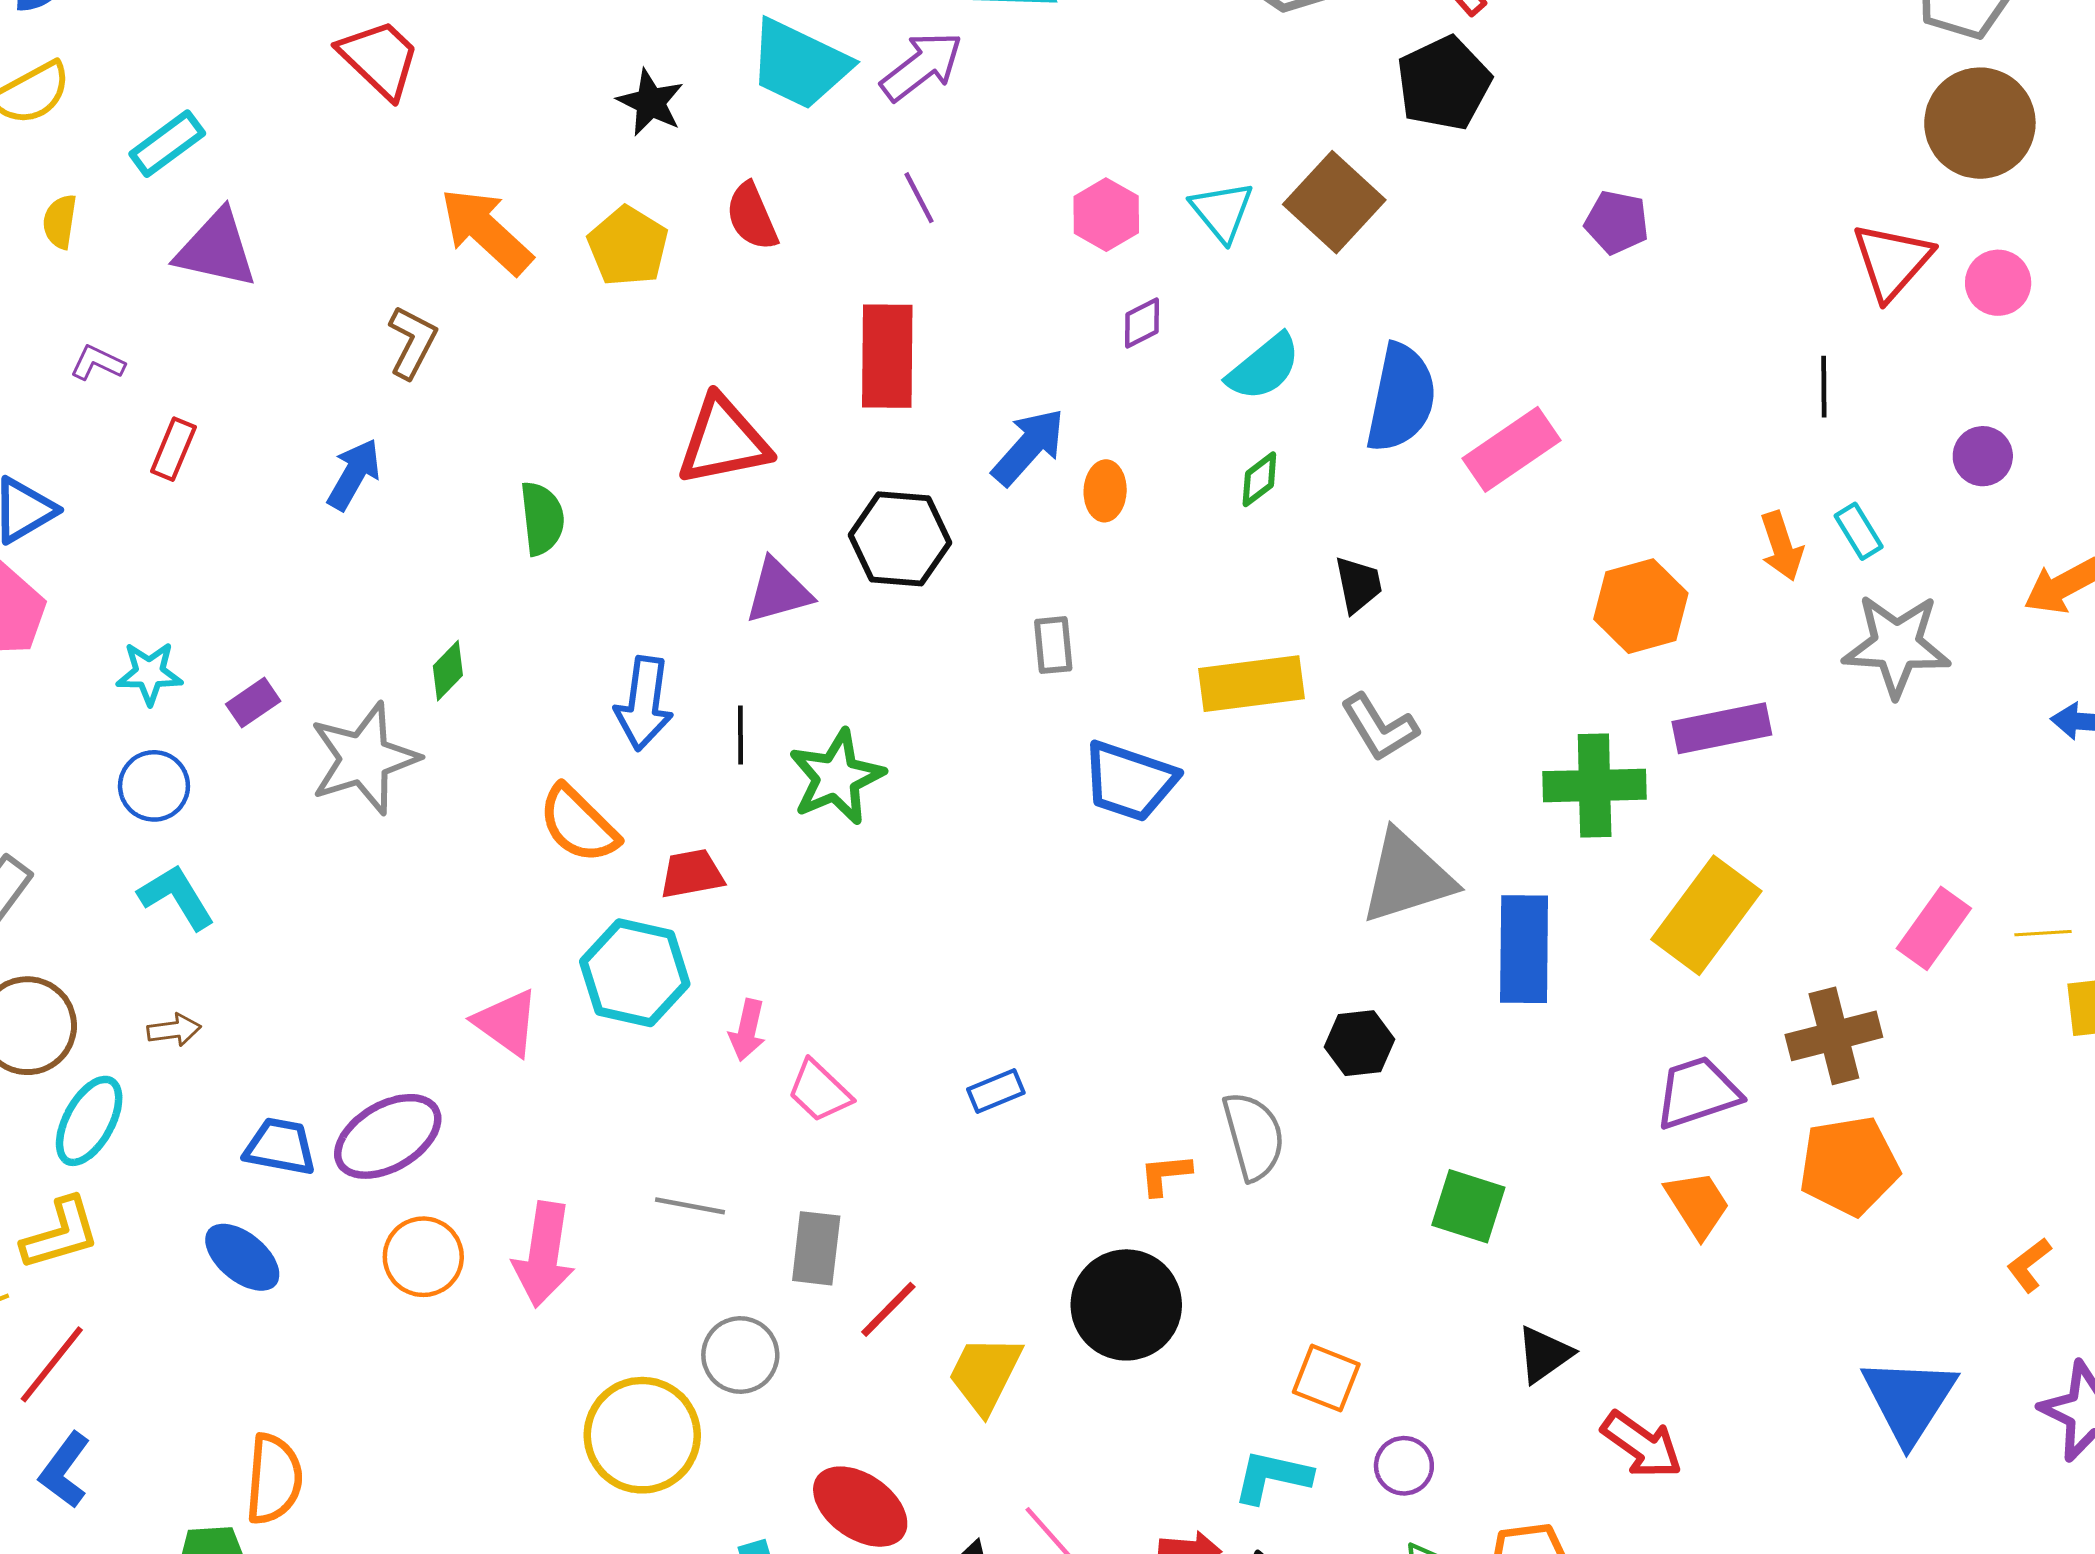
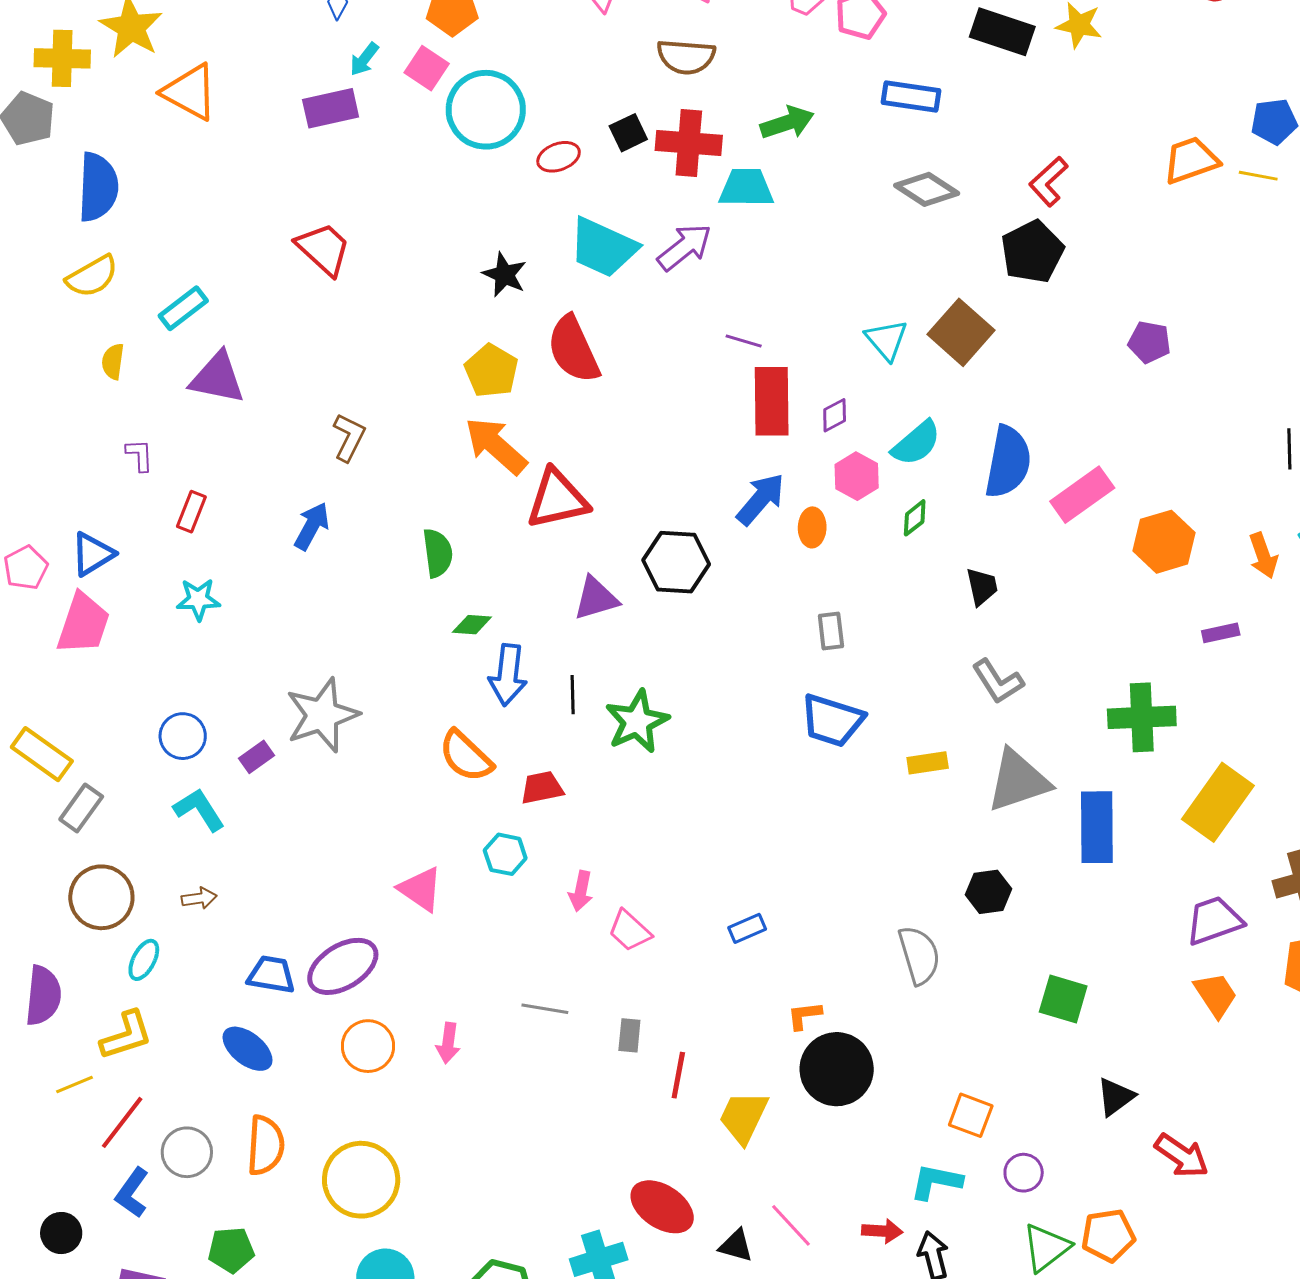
purple line: (919, 198) -> (744, 341), moved, turned -45
pink hexagon: (1106, 215) -> (857, 476), moved
red semicircle: (752, 217) -> (573, 349), size x1.5
orange arrow: (486, 231) -> (496, 446), moved
red rectangle: (887, 356) -> (772, 401), moved
purple L-shape: (97, 363) -> (140, 455), turned 63
orange hexagon: (1641, 606) -> (1164, 542), moved
gray rectangle: (1053, 645) -> (831, 631), moved
green diamond: (448, 671) -> (472, 625), moved, turned 51
cyan star: (149, 673) -> (198, 599), moved
yellow rectangle: (1252, 684) -> (928, 763), moved, size x0.6
purple rectangle: (253, 703) -> (257, 757), moved
purple rectangle: (1722, 728) -> (1221, 633), moved, size x0.6
cyan hexagon: (635, 973) -> (505, 854), size x0.6
cyan ellipse: (89, 1121) -> (144, 960), size x0.7
orange L-shape: (1165, 1175) -> (804, 1015), moved
gray rectangle: (816, 1248) -> (629, 1035), size x0.7
pink arrow: (544, 1254) -> (448, 1043), size x0.6
red line: (888, 1309) -> (678, 1075), turned -33
gray circle: (740, 1355) -> (187, 1152), moved
yellow circle: (642, 1435) -> (361, 1180), moved
orange semicircle: (274, 1479) -> (266, 1145), moved

